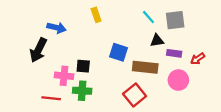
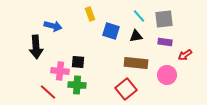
black triangle: (157, 40) -> (136, 36), moved
black arrow: (38, 50) -> (36, 47), turned -30
blue square: (119, 52) -> (111, 31), moved
purple rectangle: (174, 53) -> (165, 42), moved
red line: (51, 98) -> (48, 92), turned 36

